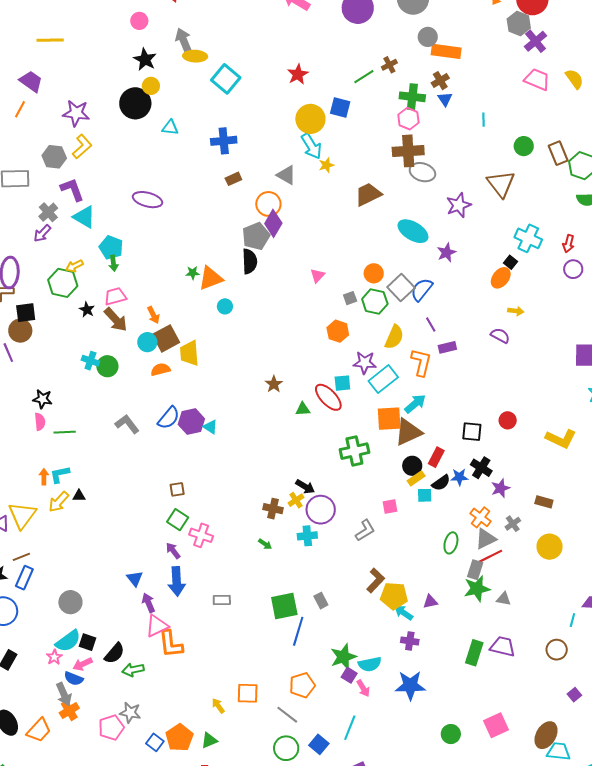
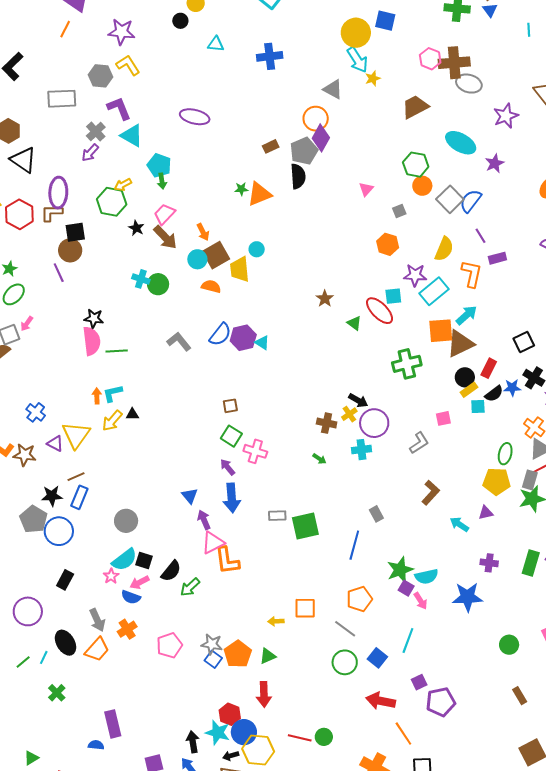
black circle: (135, 103) -> (180, 21), size x0.5
pink hexagon: (408, 119) -> (430, 59), moved
yellow L-shape: (82, 147) -> (128, 65), turned -80
brown rectangle: (233, 179) -> (271, 146), moved
pink trapezoid: (115, 296) -> (164, 214), turned -30
green hexagon: (375, 301) -> (416, 165), moved
cyan circle: (225, 306) -> (257, 249), moved
orange semicircle: (160, 370) -> (211, 286), turned 30
green triangle: (303, 409) -> (354, 323), turned 42
pink semicircle: (40, 422) -> (92, 341), size x1.6
black square: (472, 432) -> (524, 342), turned -30
yellow pentagon: (394, 596) -> (497, 481), moved
green square: (284, 606) -> (305, 526), moved
purple cross: (410, 641) -> (489, 563), moved
green arrow: (133, 670) -> (190, 587), turned -30
gray arrow: (64, 694) -> (97, 620), moved
yellow arrow: (218, 706) -> (276, 621), turned -56
gray star: (130, 713) -> (212, 644), moved

